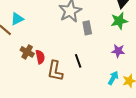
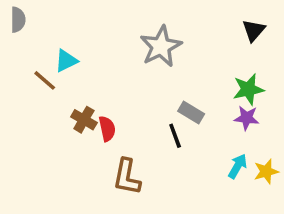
green star: (119, 21) -> (248, 89), moved
gray rectangle: (87, 28) -> (191, 113), moved, turned -48
brown L-shape: (55, 71) -> (127, 177), moved

